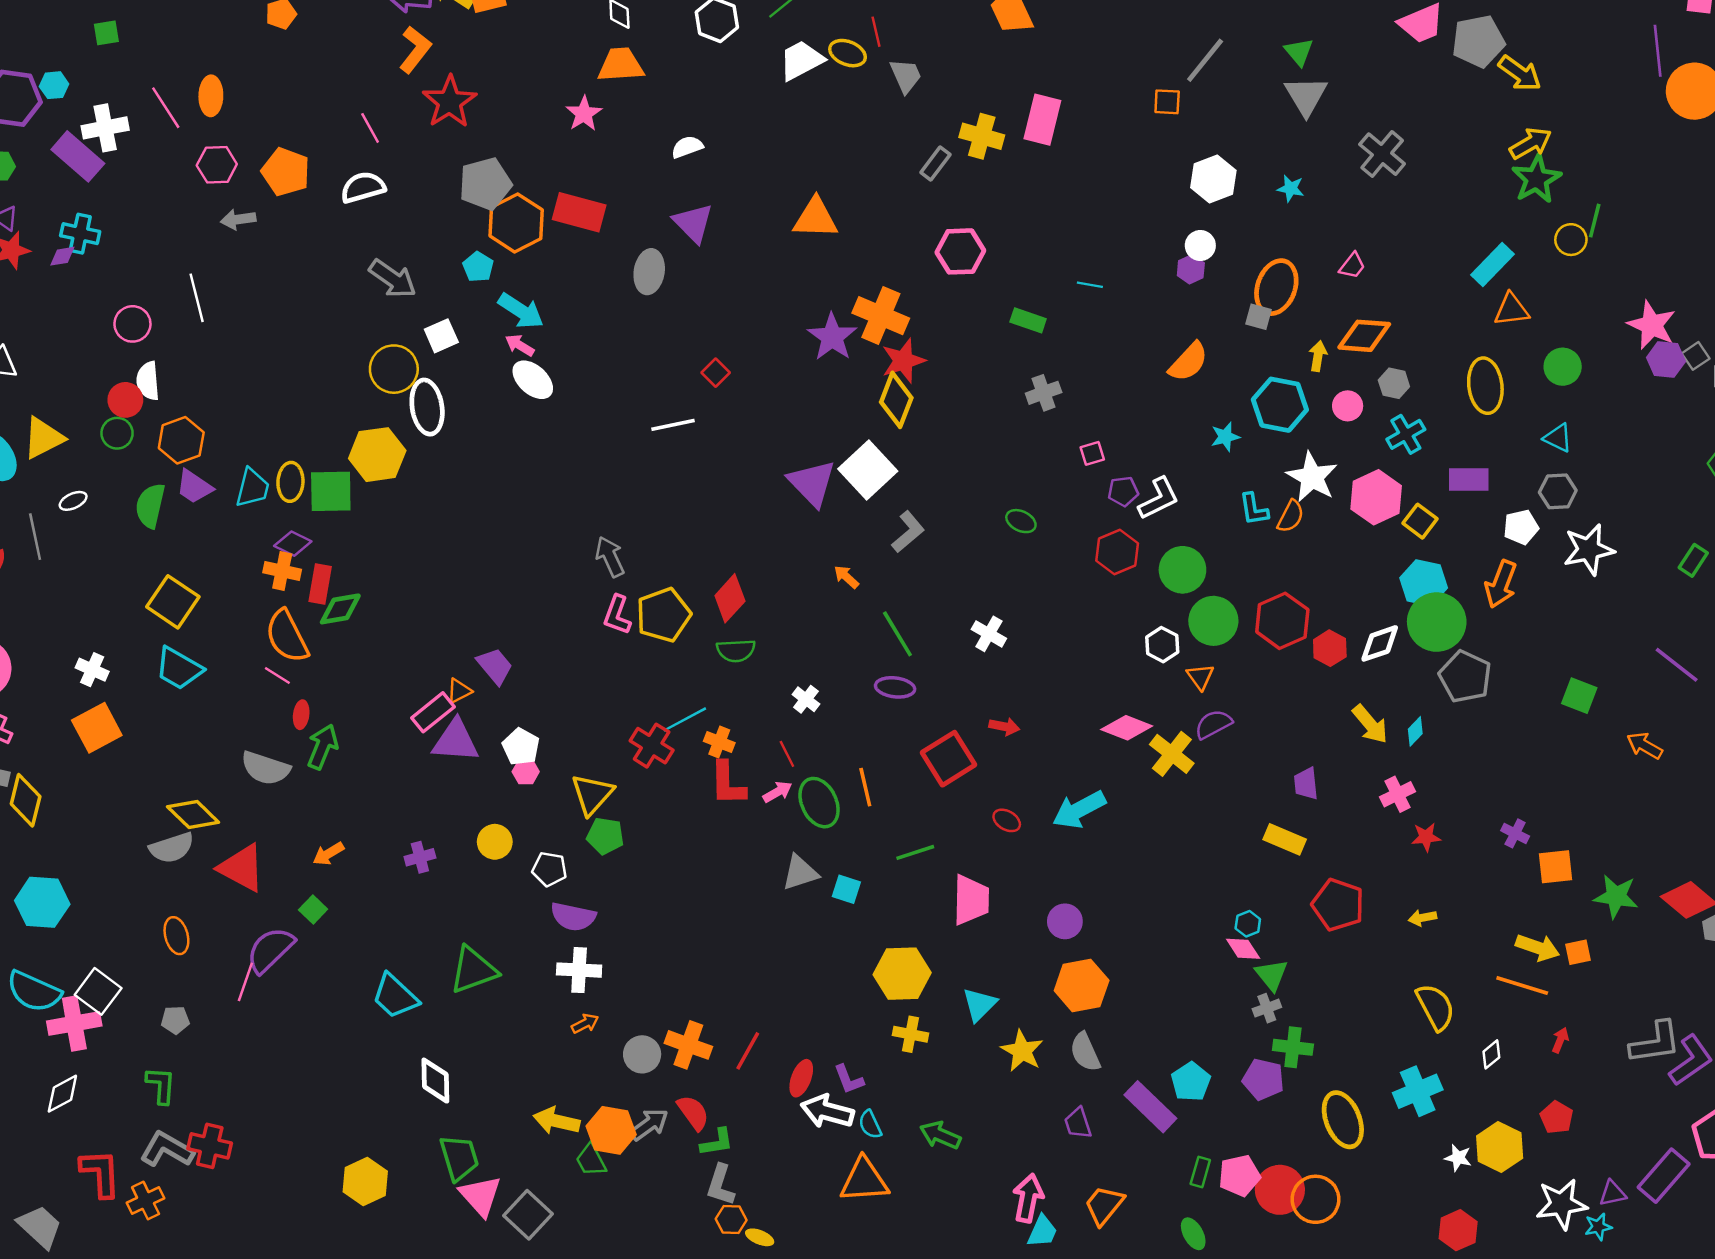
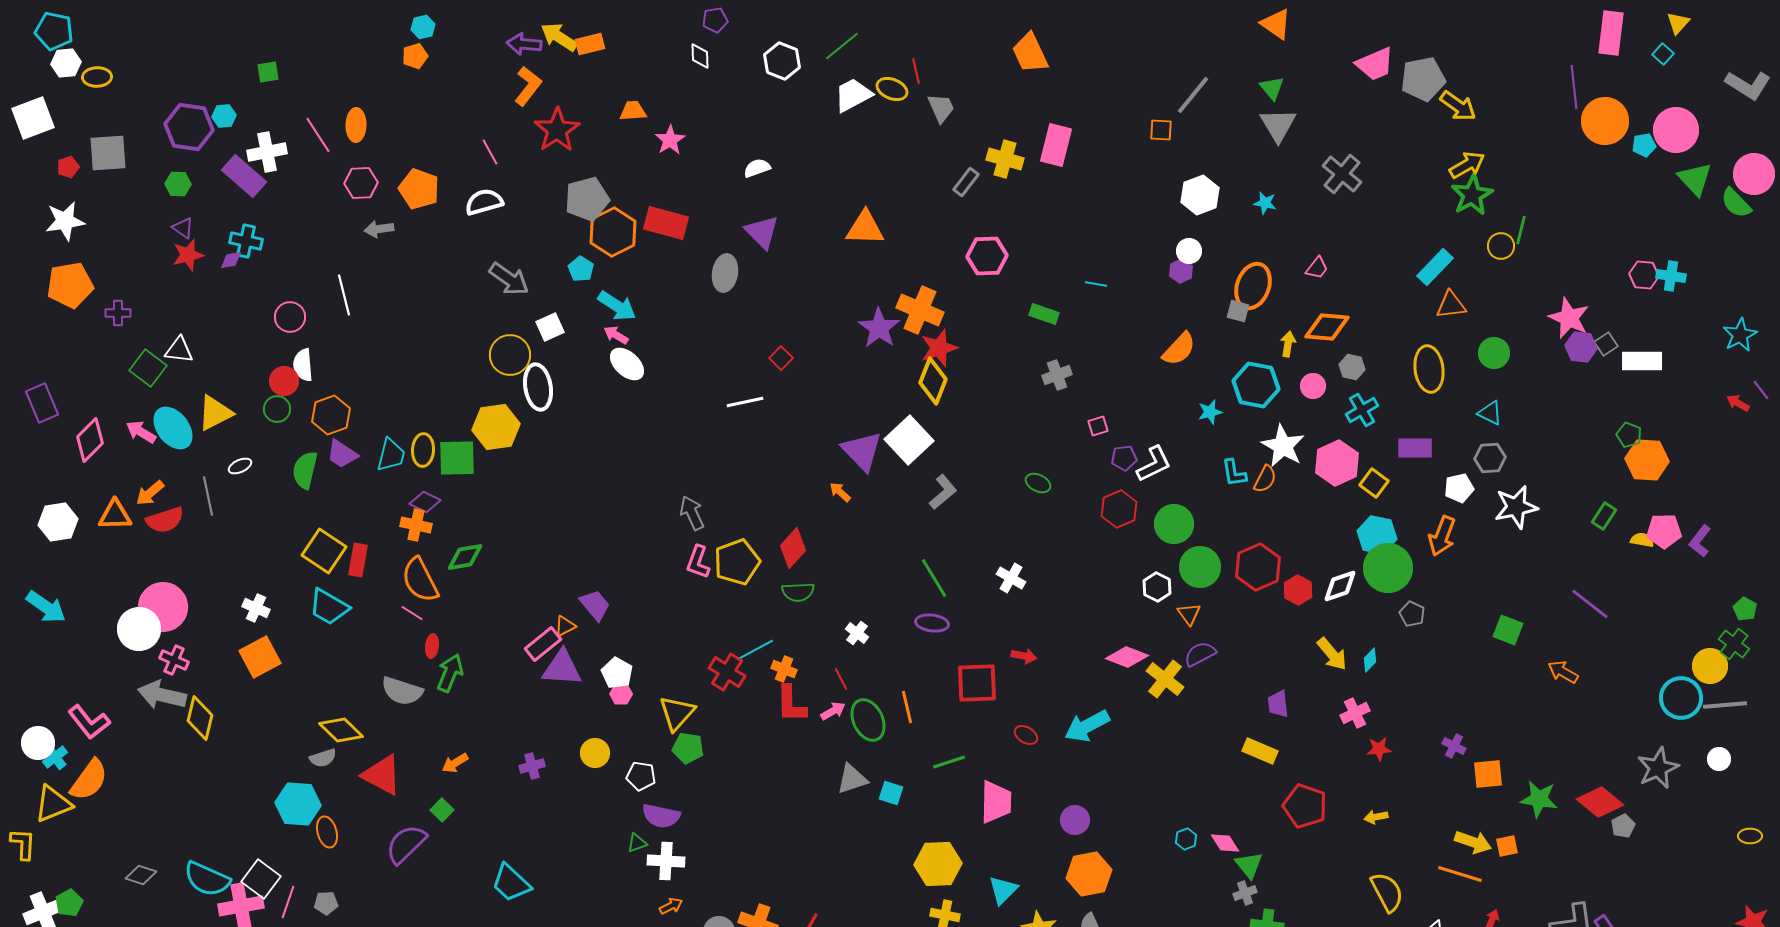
orange trapezoid: (621, 65) -> (633, 111), moved, size x0.7
orange arrow: (846, 577) -> (840, 492), moved
red rectangle: (320, 584) -> (358, 560), moved
gray pentagon: (1465, 677) -> (1412, 614), size x0.6
red square: (948, 759) -> (977, 683), turned 30
gray semicircle: (172, 848) -> (323, 758), size x0.7
cyan hexagon: (42, 902) -> (298, 804), moved
cyan hexagon: (1248, 924) -> (1186, 839), moved
green triangle: (473, 970) -> (637, 843), moved, size x0.5
pink line: (245, 982) -> (288, 902), moved

